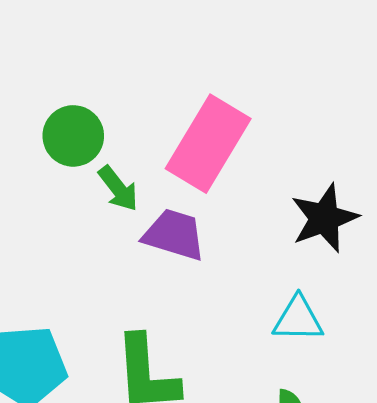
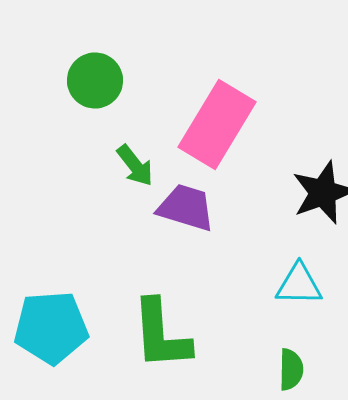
green circle: (73, 136) -> (95, 80), moved

